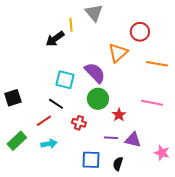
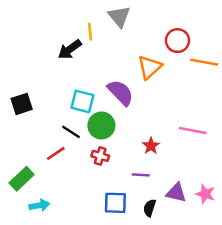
orange line: (157, 64) -> (204, 62), moved
black square: (13, 98) -> (22, 104), moved
green circle: (98, 99) -> (101, 126), moved
purple triangle: (133, 140) -> (176, 193), moved
cyan arrow: (49, 144) -> (39, 205), moved

